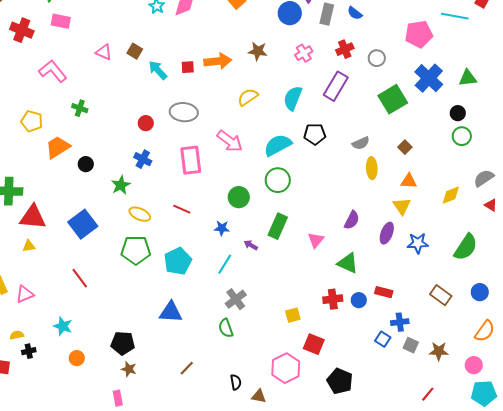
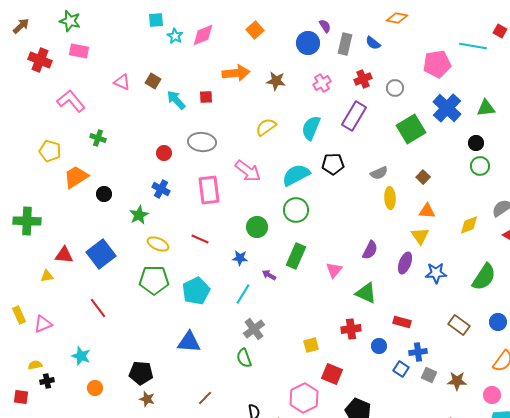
orange arrow: (218, 61) -> (236, 73), moved
red triangle: (33, 217) -> (64, 255), moved, size x0.7
blue circle: (359, 300) -> (379, 346), moved

